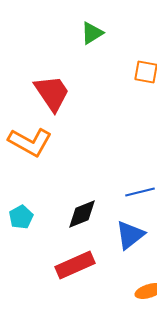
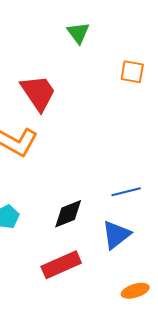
green triangle: (92, 33) -> (78, 33), turned -35

